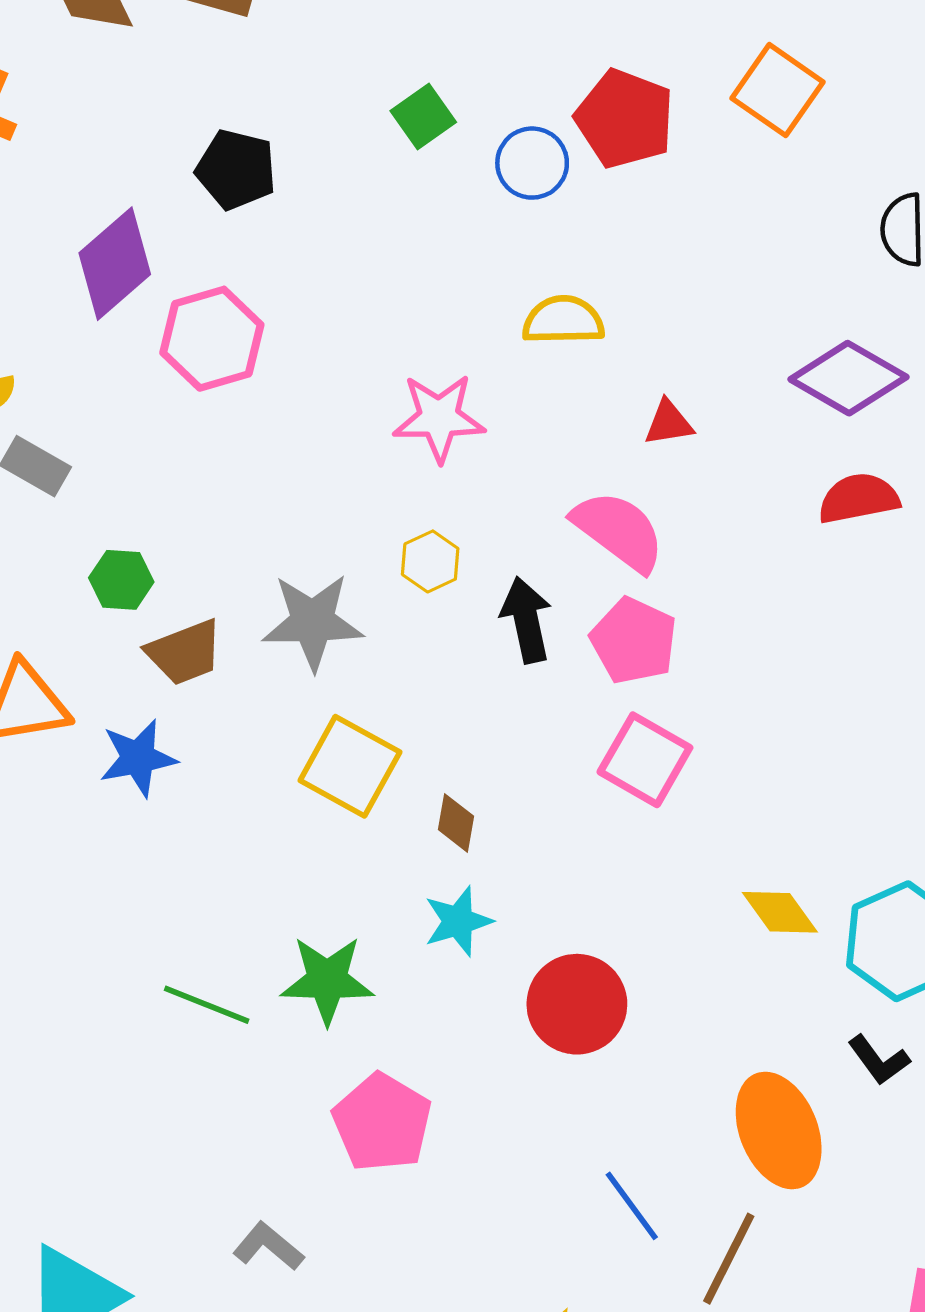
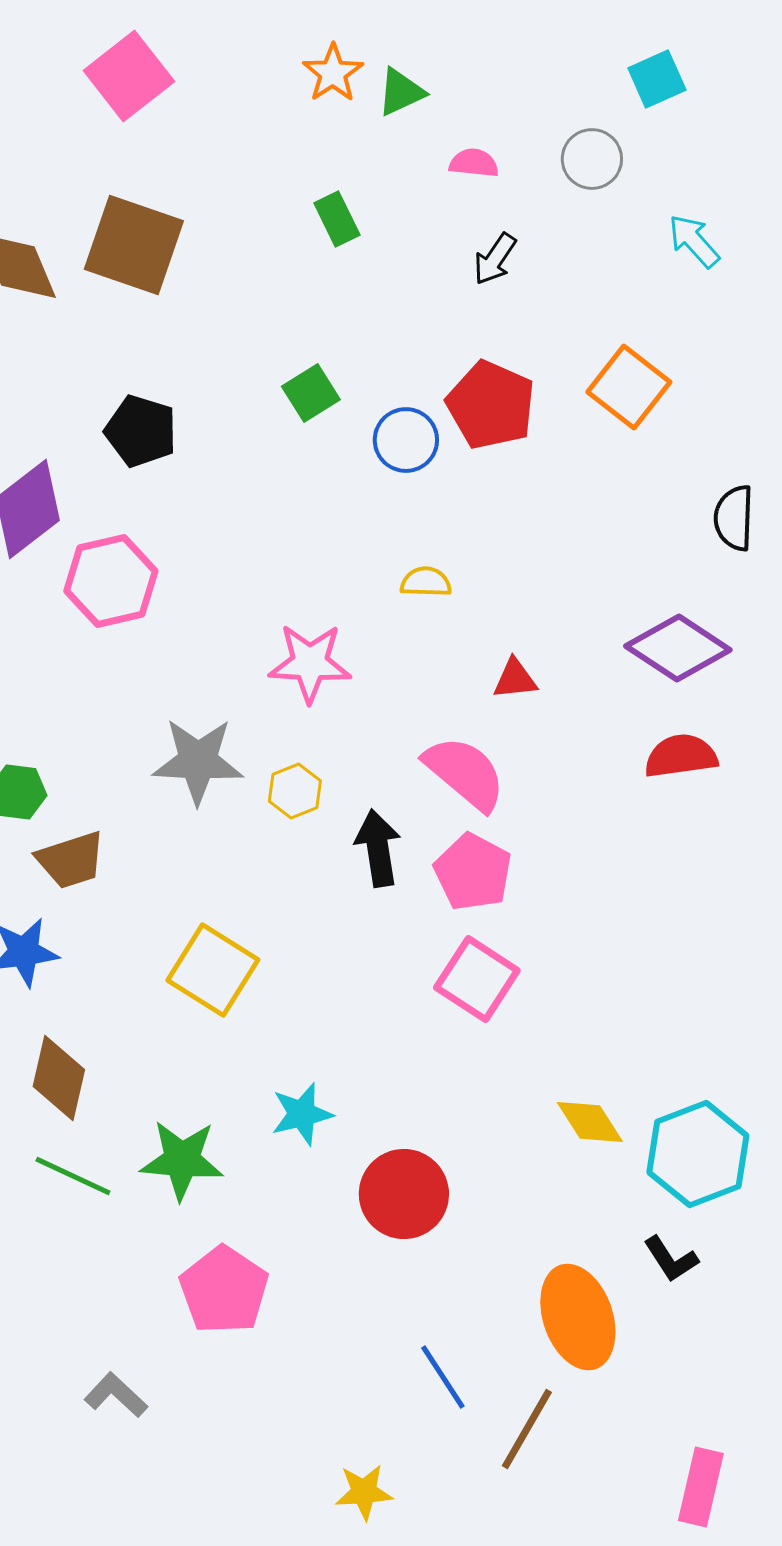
yellow semicircle: (563, 320) -> (426, 582), size x0.7
gray star: (313, 622) -> (198, 761), moved
brown diamond: (456, 823) -> (59, 1078), moved, size x1.6

